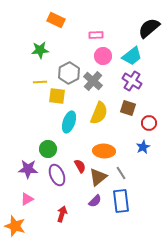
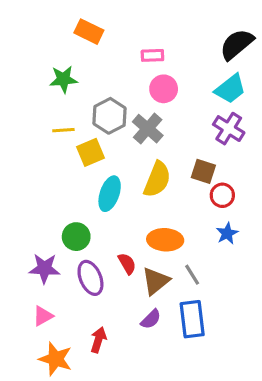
cyan trapezoid: (132, 56) -> (230, 89), moved
purple cross: (132, 81) -> (229, 129), moved
yellow square: (57, 96) -> (90, 152), turned -30
red circle: (149, 123) -> (222, 195), moved
orange star: (15, 226) -> (56, 359), moved

